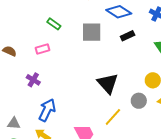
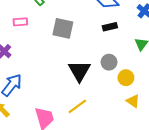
gray square: (92, 32) -> (63, 28), moved
gray circle: (139, 101) -> (109, 62), moved

